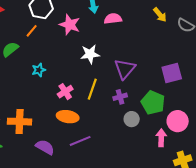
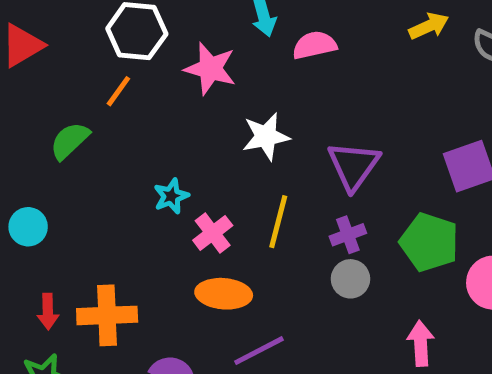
yellow arrow: (160, 15) -> (429, 26), turned -70
cyan star: (39, 70) -> (171, 196), moved
gray circle: (132, 119) -> (350, 279), moved
pink arrow: (161, 138) -> (421, 343), moved

